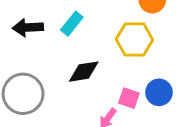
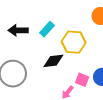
yellow hexagon: (134, 39) -> (74, 42), moved

